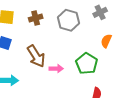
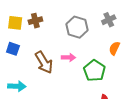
brown cross: (36, 18) -> (35, 21), moved
pink arrow: (56, 69) -> (68, 57), moved

